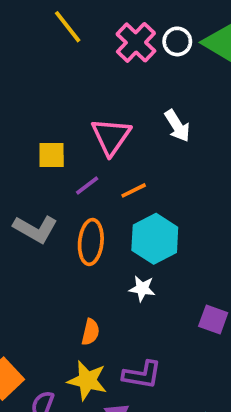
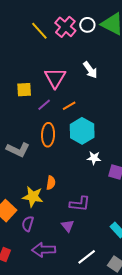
yellow line: (68, 27) -> (39, 31), moved
gray L-shape: (35, 229) -> (18, 150), moved
white star: (142, 289) -> (94, 158), moved
yellow star: (87, 381) -> (33, 197), moved

